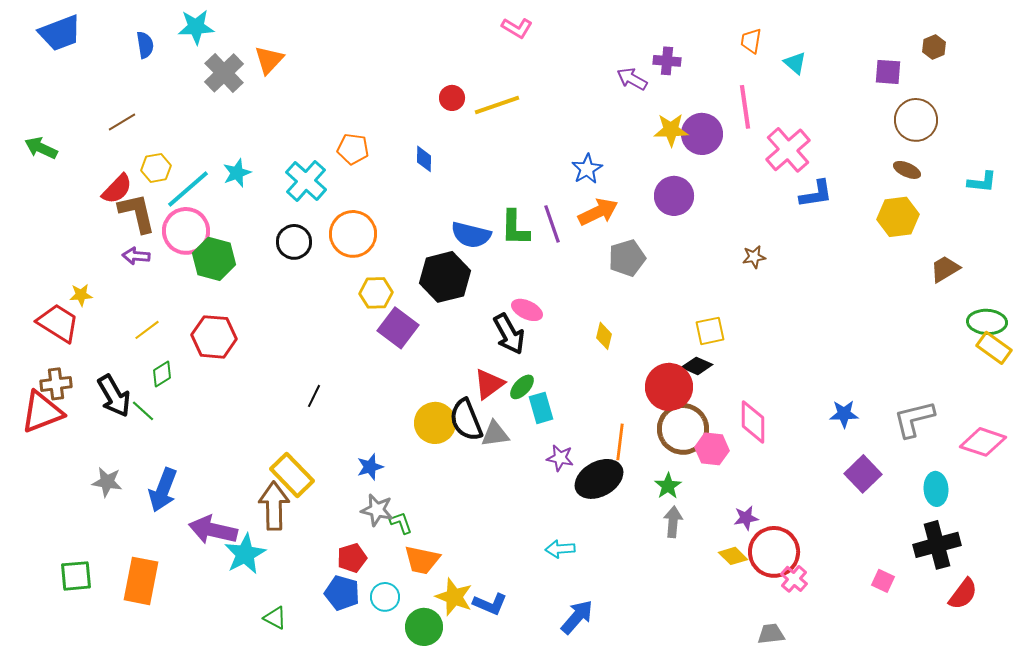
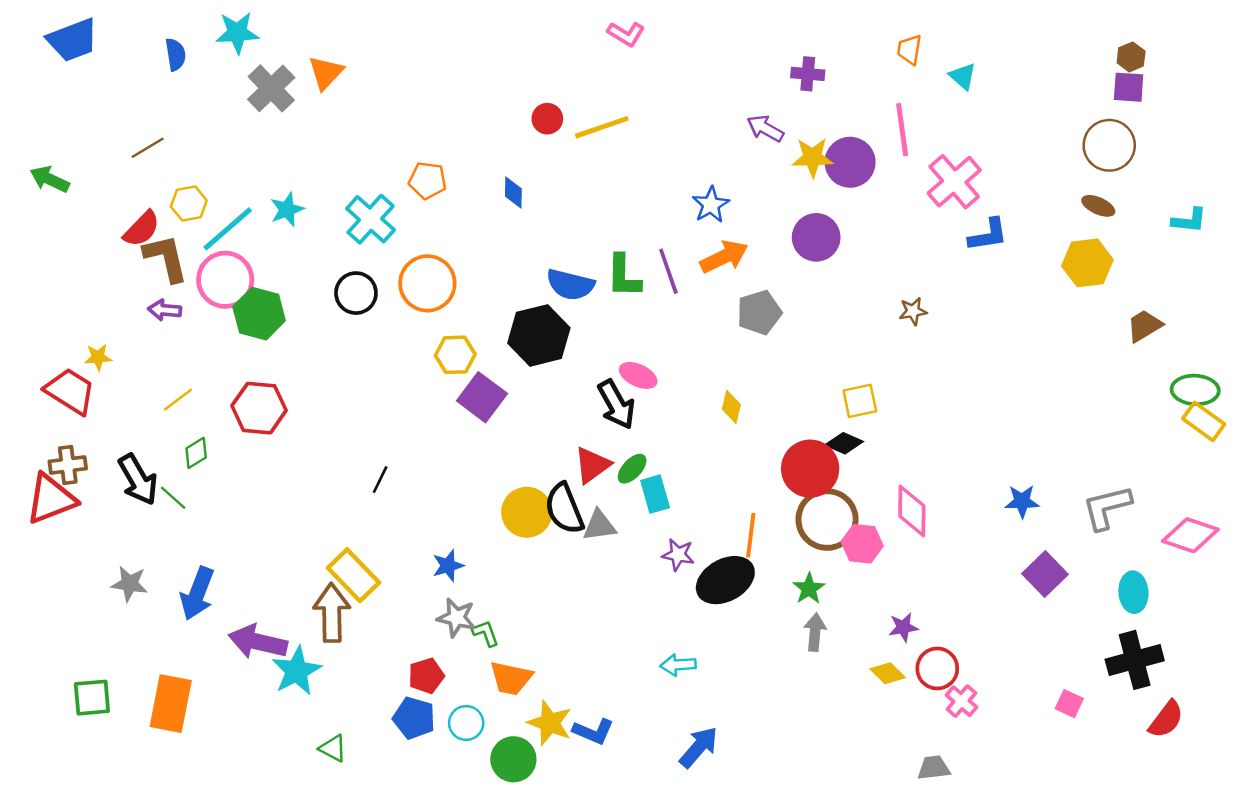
purple square: (888, 72) -> (1129, 87), moved
purple arrow: (632, 79) -> (765, 128), moved
red circle: (774, 552) -> (937, 668), size x0.7

